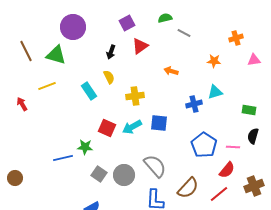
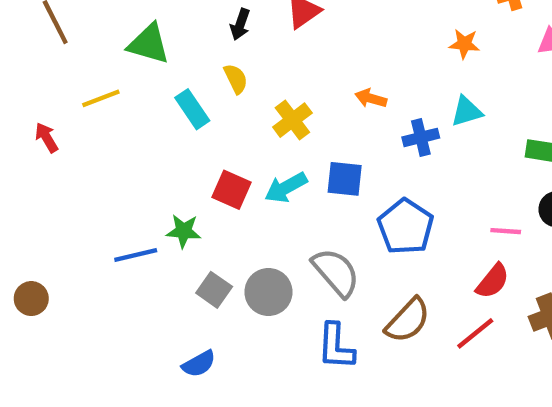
green triangle: (56, 55) -> (149, 44), moved
orange arrow: (171, 71) -> (371, 98), moved
yellow cross: (135, 96) -> (292, 120), turned -30
blue pentagon: (204, 145) -> (406, 227), moved

